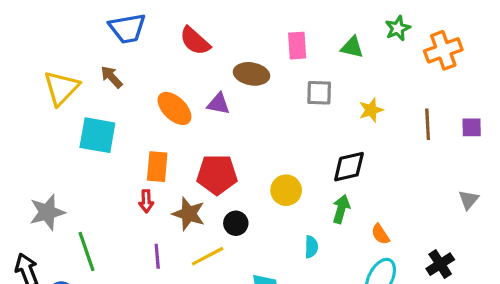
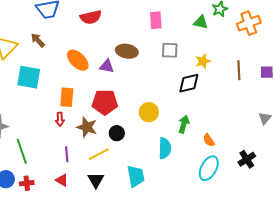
red semicircle: (195, 41) -> (91, 17), turned -55
green triangle: (352, 47) -> (201, 22), moved
brown ellipse: (252, 74) -> (127, 51), moved
purple triangle: (219, 104) -> (107, 66), moved
black diamond: (349, 167) -> (189, 83), moved
cyan semicircle: (311, 247) -> (165, 148), size x1.5

